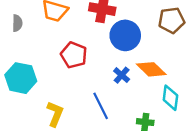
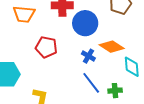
blue line: (101, 106) -> (91, 83), moved

